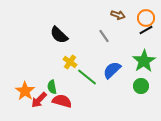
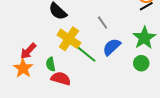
gray line: (104, 36) -> (103, 23), moved
yellow cross: (70, 62) -> (69, 39), size x1.6
red arrow: (39, 100) -> (28, 51), moved

